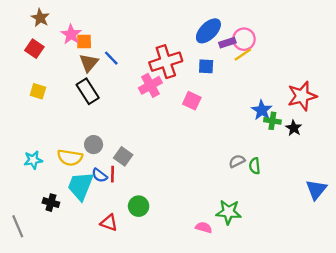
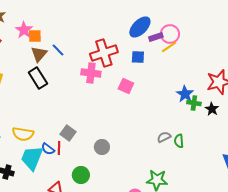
pink cross: (150, 85) -> (91, 73), turned 36
gray circle: (94, 145) -> (102, 147), moved

